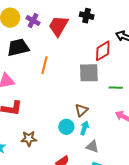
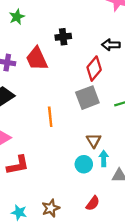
red trapezoid: (58, 26) -> (37, 59), turned -35
orange line: (45, 65) -> (50, 117), moved
brown star: (29, 139) -> (51, 208), moved

